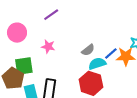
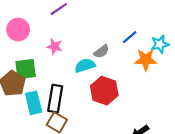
blue line: (111, 53) -> (130, 37), moved
cyan semicircle: (97, 64) -> (85, 65), moved

